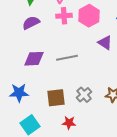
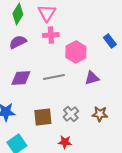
pink hexagon: (89, 16) -> (76, 52), moved
purple triangle: (105, 43) -> (92, 78), moved, turned -49
red star: (69, 123) -> (65, 142), moved

